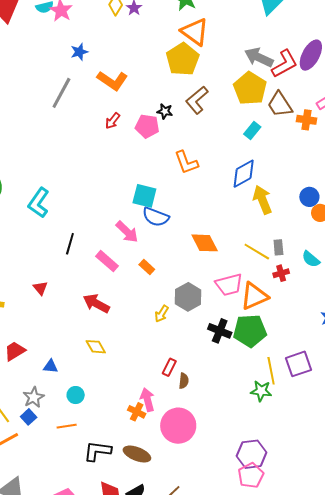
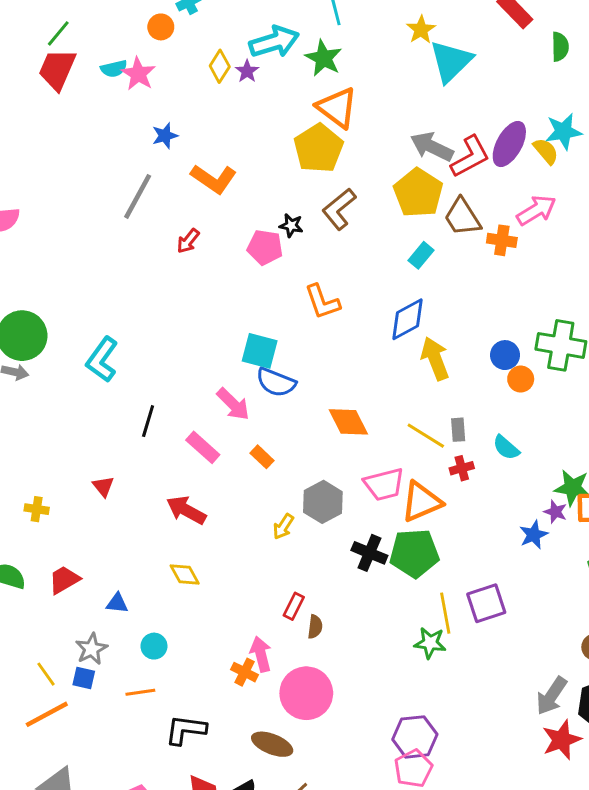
red arrow: (113, 121) -> (188, 241), moved
blue square: (29, 417) -> (84, 678), turned -35
brown ellipse: (137, 454) -> (272, 744), moved

